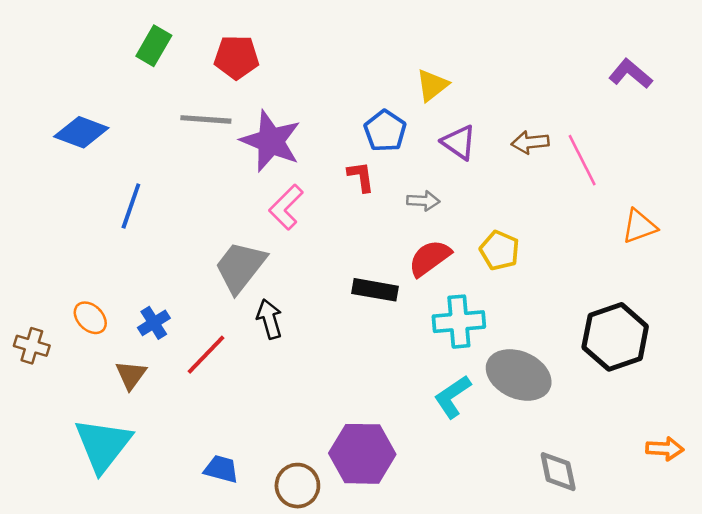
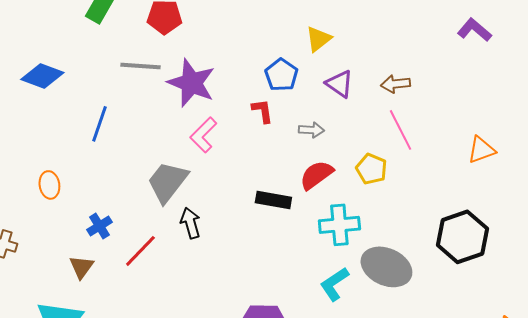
pink line: (582, 160) -> (400, 130), moved
blue line: (131, 206) -> (99, 124), moved
orange ellipse: (90, 318) -> (49, 185), moved, turned 36

